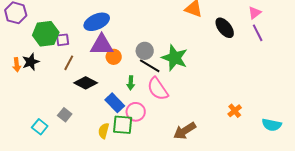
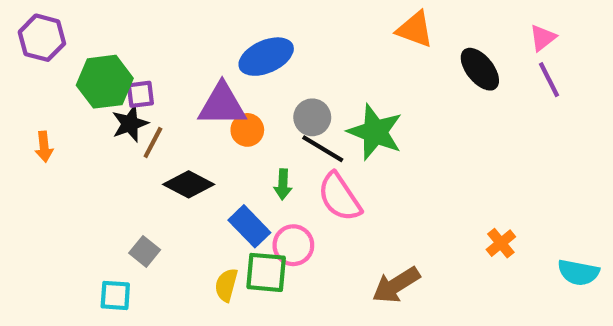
blue ellipse: (97, 22) -> (266, 57), moved
black star: (31, 62) -> (130, 124), moved
cyan square: (40, 127) -> (115, 295), moved, turned -35

